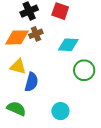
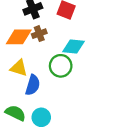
green circle: (84, 70) -> (61, 66), moved
cyan circle: (60, 111) -> (41, 117), moved

